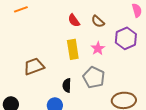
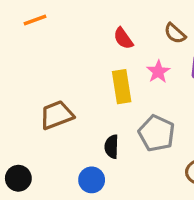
brown semicircle: (98, 21) -> (175, 33), moved
pink star: (98, 48) -> (158, 72), moved

